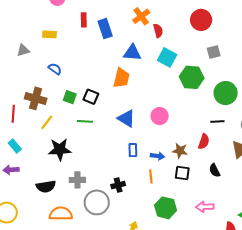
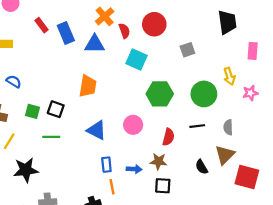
red rectangle: (84, 20) -> (41, 25), turned -32
red circle: (201, 20) -> (154, 24), moved
blue triangle: (132, 53) -> (95, 44), moved
green hexagon: (192, 77) -> (160, 94), moved
red semicircle: (204, 141) -> (168, 137), moved
black semicircle: (215, 170) -> (202, 167), moved
orange line: (151, 177) -> (112, 187), moved

